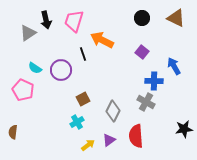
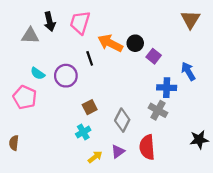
black circle: (142, 18) -> (135, 43), moved
brown triangle: (176, 18) -> (190, 19), turned 36
gray triangle: (28, 33) -> (30, 36), turned 36

